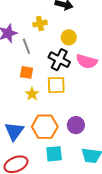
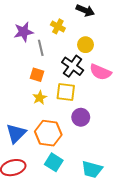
yellow cross: (40, 24) -> (58, 26), turned 32
purple circle: (76, 125) -> (81, 117), moved
cyan square: (54, 154) -> (54, 162), turned 30

